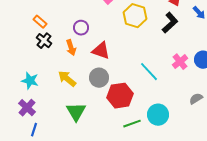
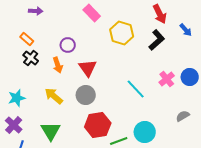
red triangle: (101, 51) -> (88, 68), turned 36
cyan star: (30, 81) -> (17, 98), turned -30
red hexagon: (120, 96) -> (98, 125), moved
green triangle: (76, 112) -> (51, 131), moved

